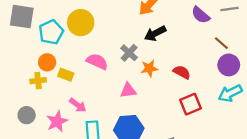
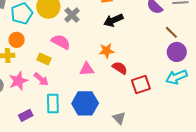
gray cross: (129, 53) -> (72, 15), moved
red semicircle: (182, 72) -> (120, 68), moved
yellow rectangle: (66, 75) -> (44, 59), moved
pink star: (57, 121) -> (18, 81), moved

